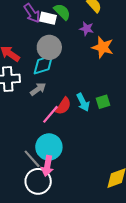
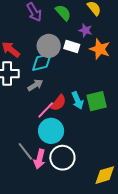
white rectangle: (48, 18) -> (72, 47), moved
green square: (103, 102) -> (97, 101), size x1.5
cyan circle: (49, 147) -> (51, 131), moved
white circle: (38, 181) -> (62, 158), moved

